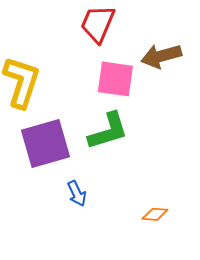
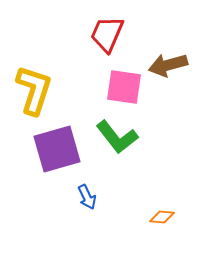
green L-shape: (108, 131) -> (117, 137), turned 69

